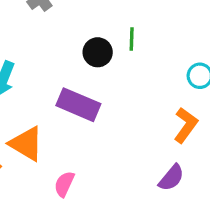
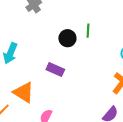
purple rectangle: (78, 105) -> (55, 69), size x0.7

